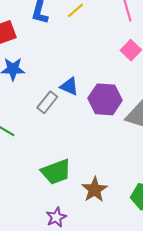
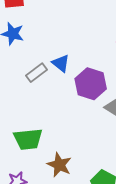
brown star: (95, 190) -> (59, 165), turned -30

